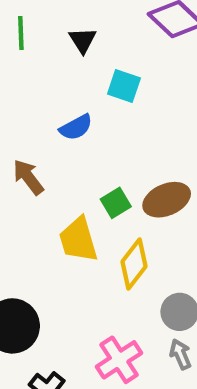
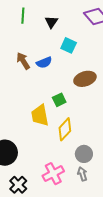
brown arrow: (28, 177) -> (23, 61), moved
brown ellipse: (167, 200) -> (85, 79), moved

